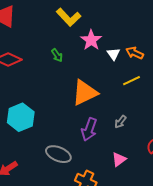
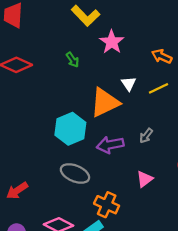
white triangle: (113, 54) -> (129, 84), moved
cyan hexagon: (21, 117) -> (70, 129), moved
purple arrow: (89, 129) -> (110, 145), turned 60

